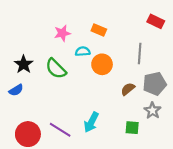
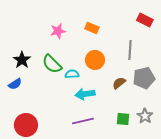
cyan semicircle: (83, 51) -> (72, 74), moved
gray star: (153, 110) -> (145, 116), moved
cyan arrow: (91, 122) -> (85, 94), moved, turned 54
purple line: (60, 130) -> (83, 121), moved, turned -45

